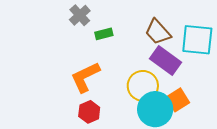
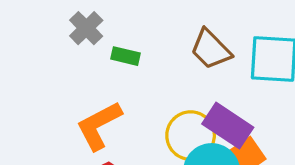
green rectangle: (104, 34) -> (126, 56), turned 30
purple rectangle: (165, 61) -> (228, 126), moved

